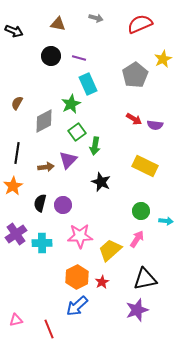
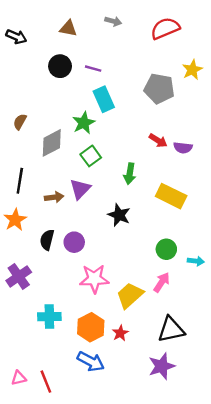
gray pentagon: (135, 75) -> (159, 89), turned -30
green arrow: (95, 146) -> (130, 174), moved
cyan cross: (42, 243) -> (49, 317), moved
blue arrow: (77, 306) -> (91, 361), turned -110
red line: (49, 329) -> (46, 382), moved

